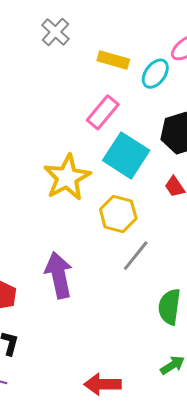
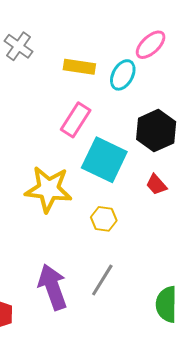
yellow star: (67, 177) -> (48, 189), turned -30
yellow hexagon: (118, 214) -> (104, 219), size x0.7
gray line: (136, 256) -> (102, 280), moved

